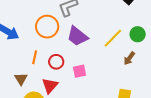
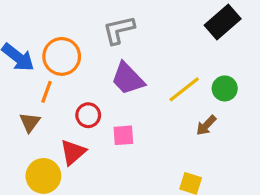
orange circle: (47, 27) -> (62, 56), moved
orange line: (35, 57) -> (46, 92), moved
brown triangle: (21, 79) -> (30, 122), moved

